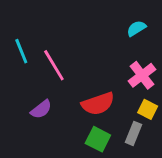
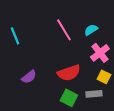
cyan semicircle: (136, 28) -> (91, 30), moved
pink line: (54, 65) -> (64, 30), moved
gray rectangle: (133, 133) -> (94, 94), turned 63

